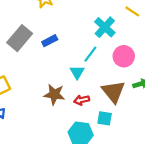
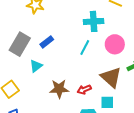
cyan cross: (105, 27) -> (94, 21), turned -36
cyan triangle: (77, 72) -> (36, 66), moved, turned 32

